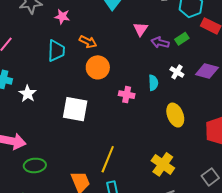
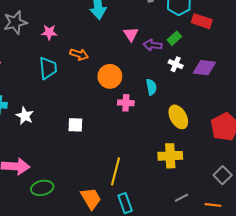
orange circle: (98, 67) -> (110, 76), moved
white cross: (177, 72) -> (176, 64), moved
white square: (75, 109) -> (75, 125), size x0.6
yellow cross: (163, 164) -> (170, 156), moved, turned -30

